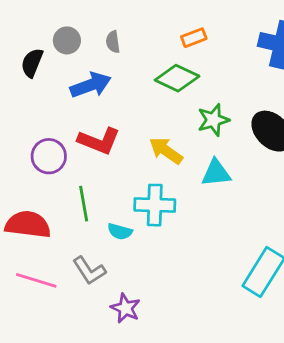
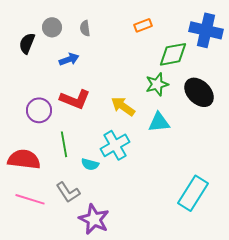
green diamond: (177, 78) -> (173, 54), moved, turned -36
blue arrow: (91, 85) -> (69, 59), size x0.7
cyan cross: (155, 205) -> (115, 145), turned -32
purple star: (125, 308) -> (94, 219), size x1.4

